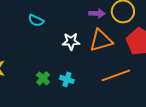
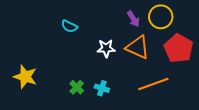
purple arrow: (97, 13) -> (133, 19), turned 56
orange triangle: (101, 40) -> (138, 47), turned 40

